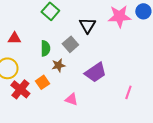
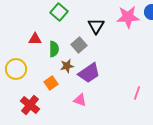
red triangle: (14, 38) -> (35, 39), moved
purple trapezoid: (95, 72) -> (89, 73), moved
red cross: (20, 89) -> (30, 105), moved

